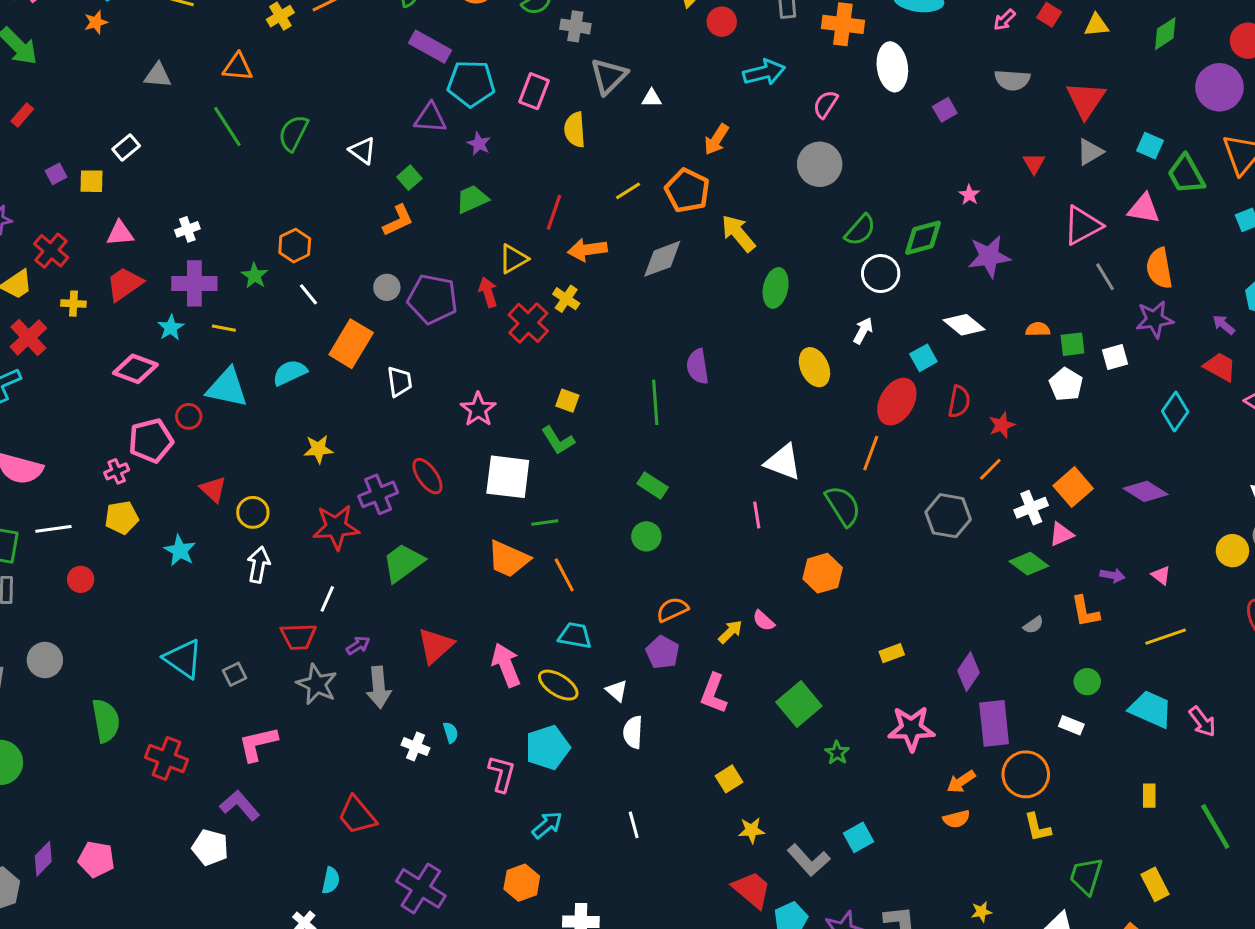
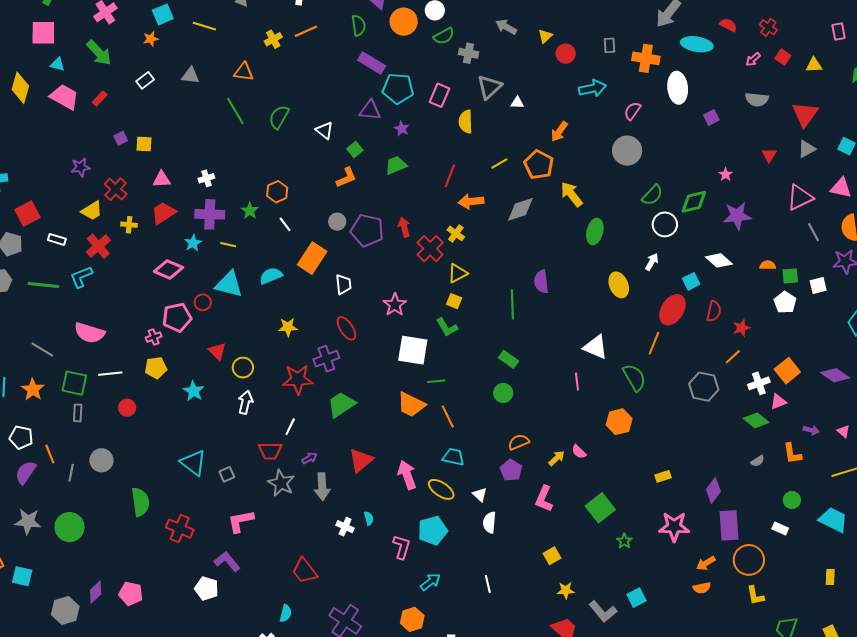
white rectangle: (126, 147) -> (145, 80), moved
yellow triangle: (513, 259) -> (458, 273), moved
red ellipse: (427, 476) -> (346, 328), moved

